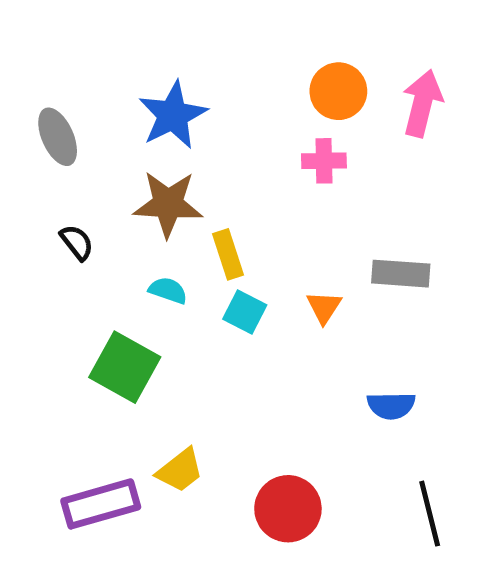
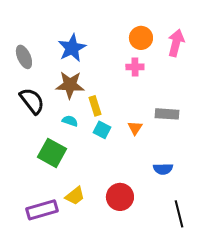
black semicircle: (77, 242) -> (32, 101), size x1.8
red circle: (288, 509) -> (120, 197), moved

